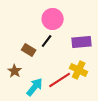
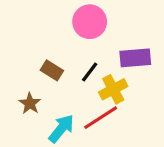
black line: (47, 41) -> (90, 72), moved
yellow cross: (79, 70) -> (113, 89), moved, turned 36

